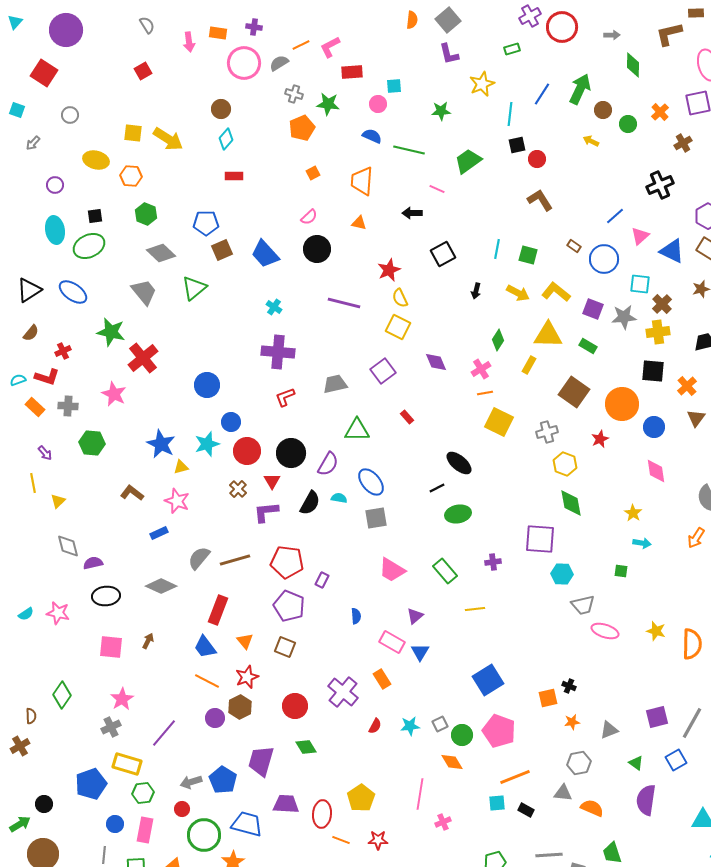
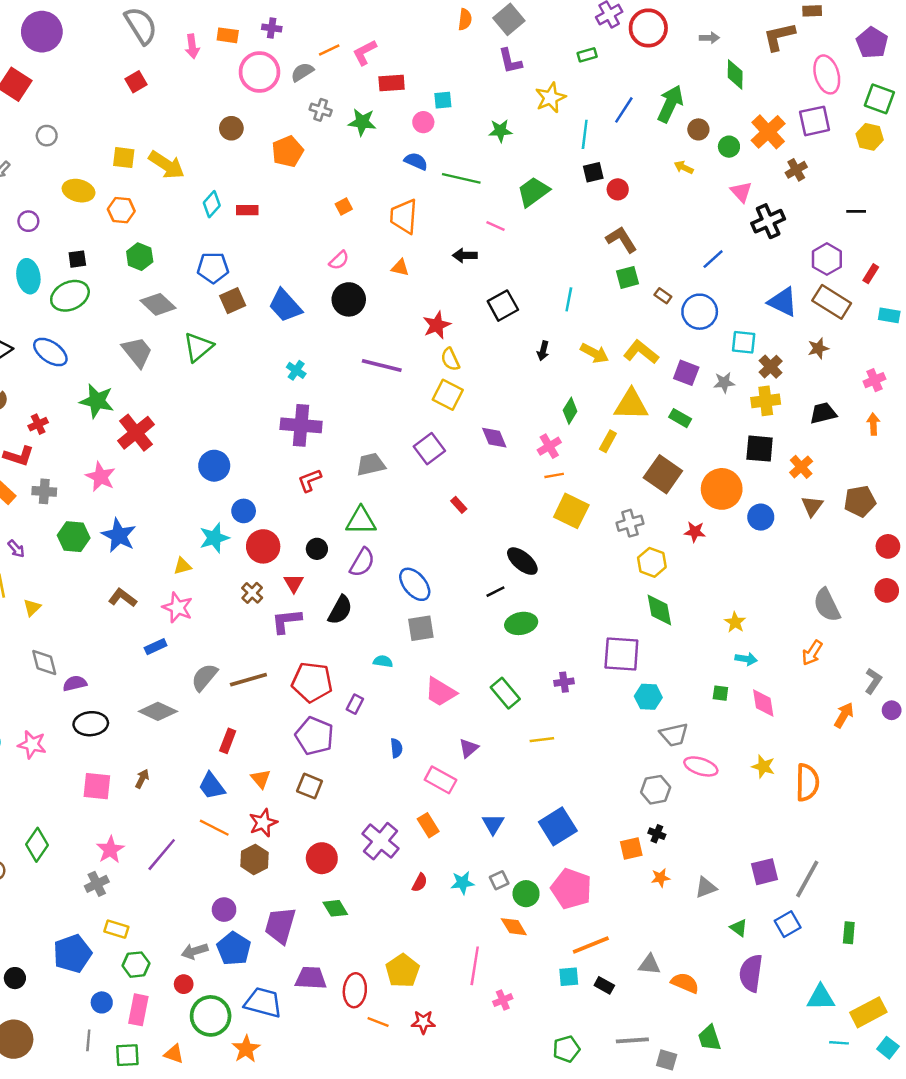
gray semicircle: (147, 25) -> (141, 26), size x1.8
orange cross: (660, 112) -> (768, 132), size x1.6
orange pentagon: (302, 128) -> (288, 151), moved
cyan diamond: (226, 139) -> (212, 204), moved
pink triangle: (640, 236) -> (741, 192), moved, turned -30
green square: (528, 255) -> (628, 277), moved, turned -30
gray star: (624, 317) -> (724, 383), size x0.7
green triangle: (357, 430) -> (361, 521), moved
red star: (600, 439) -> (695, 532), turned 30
blue star: (161, 444) -> (119, 535), moved
black circle: (291, 453) -> (317, 549), size x0.6
pink diamond: (656, 471) -> (763, 703), moved
cyan semicircle: (339, 498) -> (383, 661), moved
red rectangle: (218, 610) -> (228, 741), size x0.7
blue triangle: (420, 652) -> (493, 824), moved
purple circle: (215, 718) -> (224, 910), moved
purple line: (164, 733) -> (162, 855), moved
gray hexagon: (579, 763) -> (656, 790), moved
yellow rectangle: (127, 764) -> (116, 929), size x0.7

